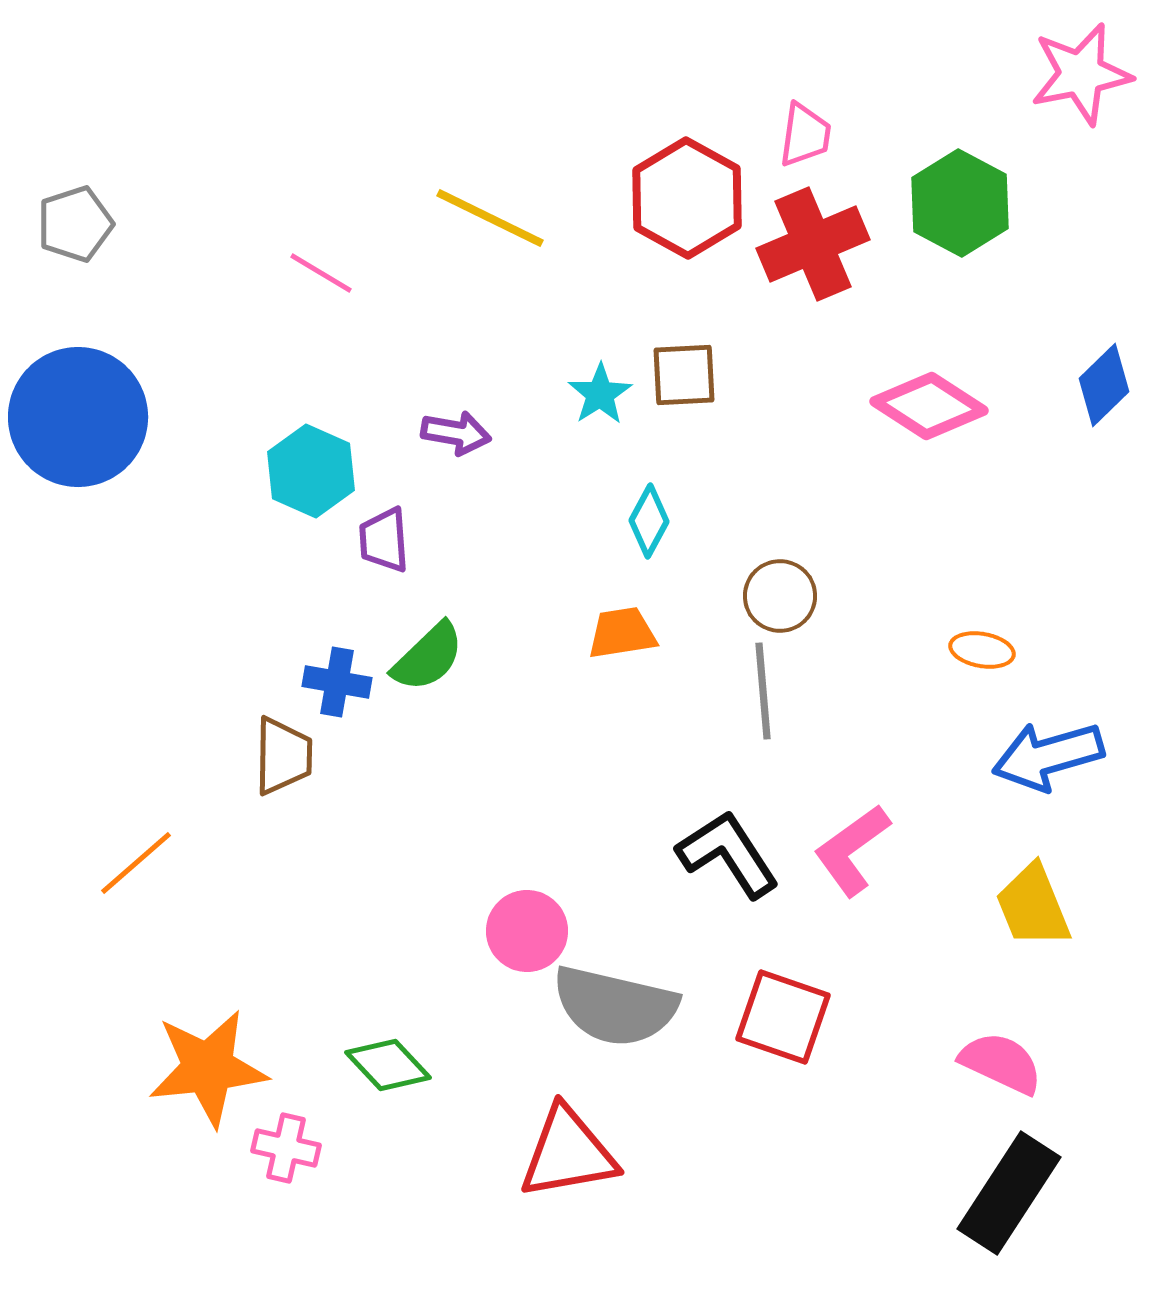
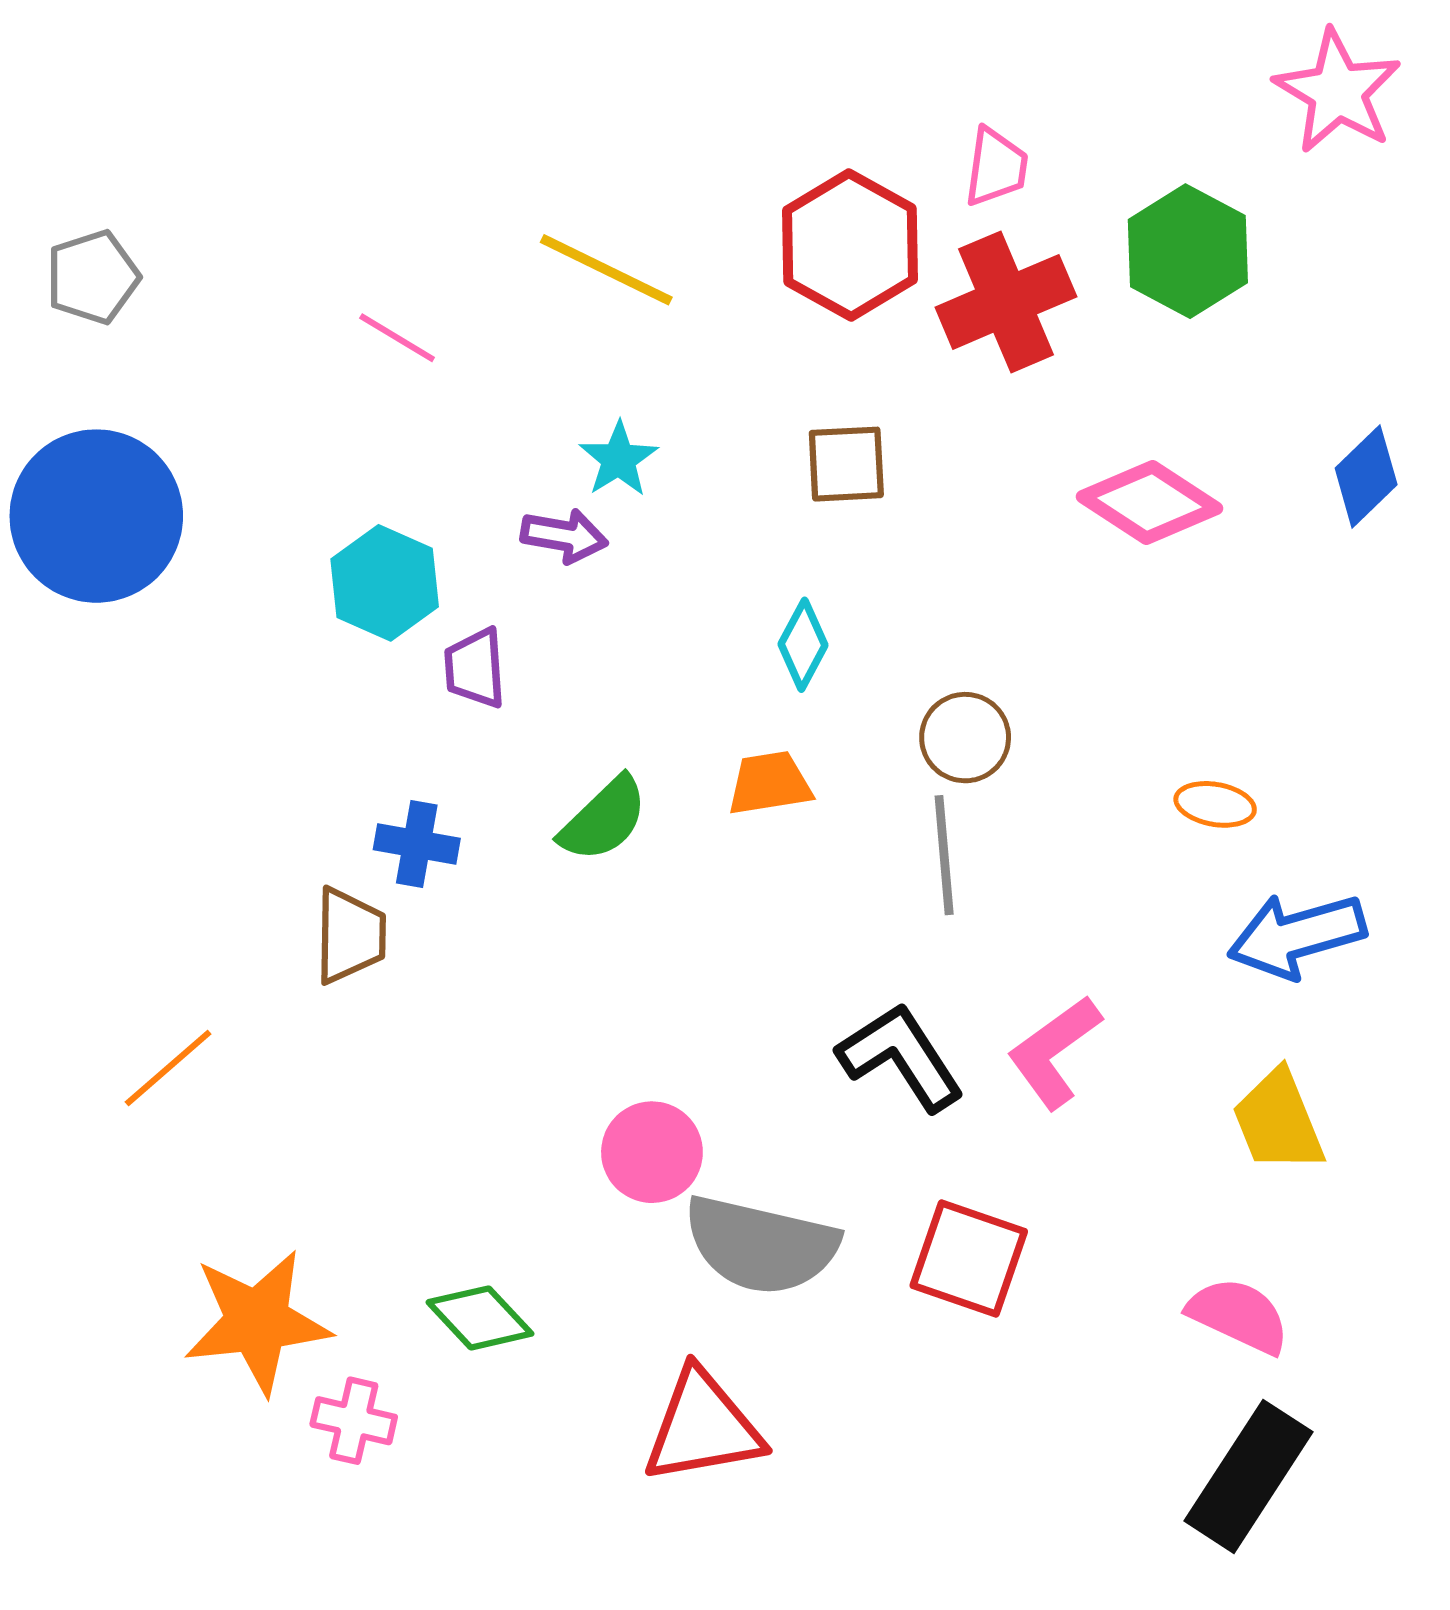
pink star: (1081, 74) -> (1338, 92), turned -30
cyan star: (600, 394) -> (619, 459), moved
green semicircle: (428, 657) -> (604, 819), moved

